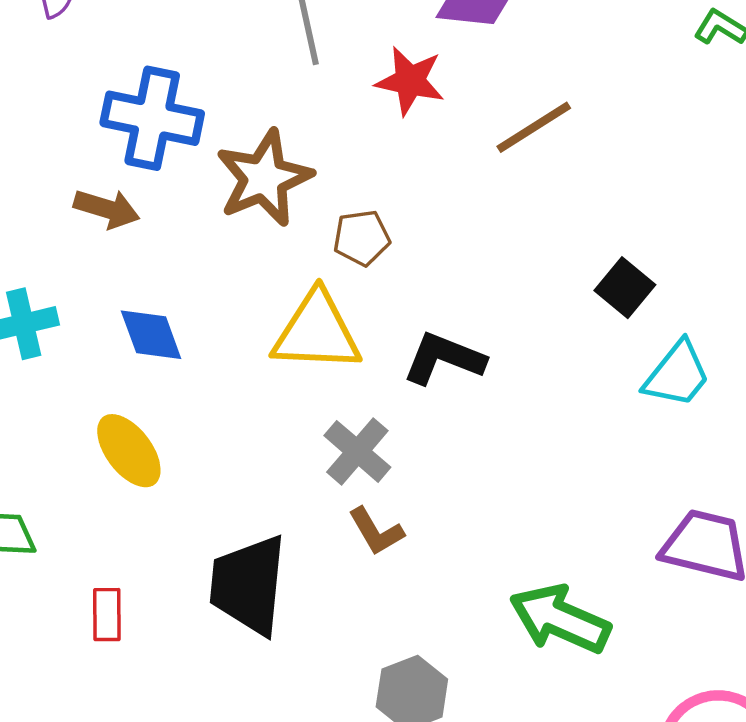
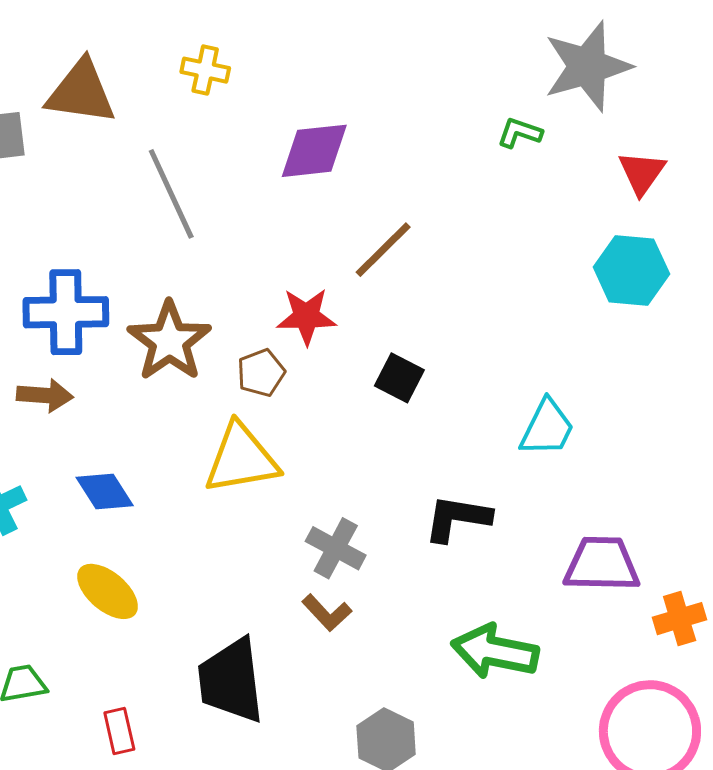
red star: (410, 81) -> (306, 316), moved
black square: (625, 288) -> (399, 378), moved
black L-shape: (444, 358) -> (457, 518), moved
gray cross: (357, 451) -> (336, 548), moved

